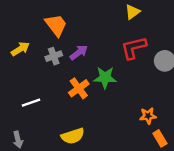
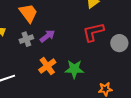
green star: (105, 78) -> (74, 69), moved

